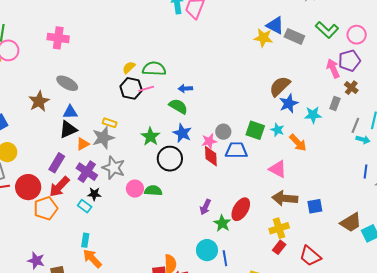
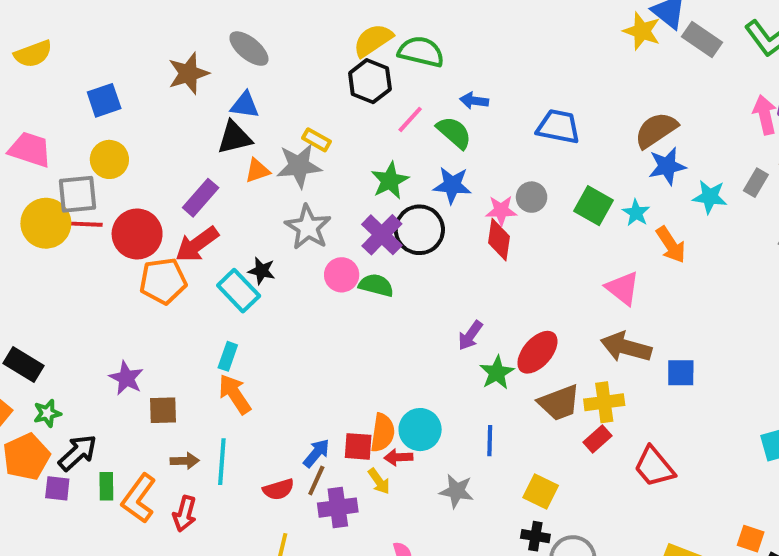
yellow semicircle: (129, 67) -> (373, 40), size x1.5
pink line: (146, 89) -> (410, 119), moved, turned -42
blue star: (182, 133) -> (452, 185), turned -30
blue trapezoid: (236, 150) -> (558, 127), moved
purple cross: (87, 172) -> (382, 235), moved
cyan rectangle: (85, 206) -> (239, 291), size x1.5
brown trapezoid: (351, 222) -> (559, 403), moved
cyan circle: (207, 250) -> (420, 430), moved

